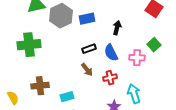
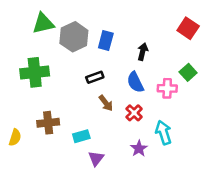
blue rectangle: (87, 19) -> (106, 41), turned -63
black rectangle: (89, 49) -> (95, 77), moved
red cross: (110, 78) -> (134, 113), turned -32
yellow semicircle: (13, 98) -> (15, 137), turned 48

